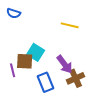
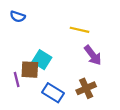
purple arrow: (65, 64) -> (93, 55), moved
blue rectangle: (46, 82) -> (53, 93), turned -36

